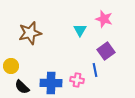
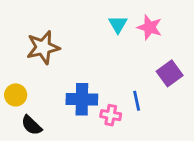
cyan triangle: (80, 30) -> (118, 24), moved
purple square: (106, 51) -> (170, 73), moved
blue cross: (51, 83) -> (82, 99), moved

